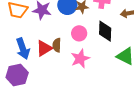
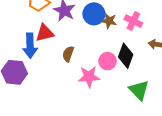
pink circle: (79, 33) -> (108, 61), moved
red triangle: (44, 48) -> (45, 33), moved

